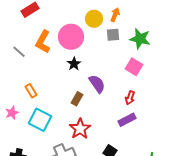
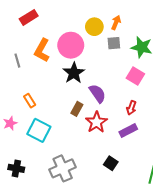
gray line: (19, 52) -> (17, 61), turned 32
black star: (74, 64) -> (74, 73), size x1.5
red star: (80, 129) -> (96, 122), moved

